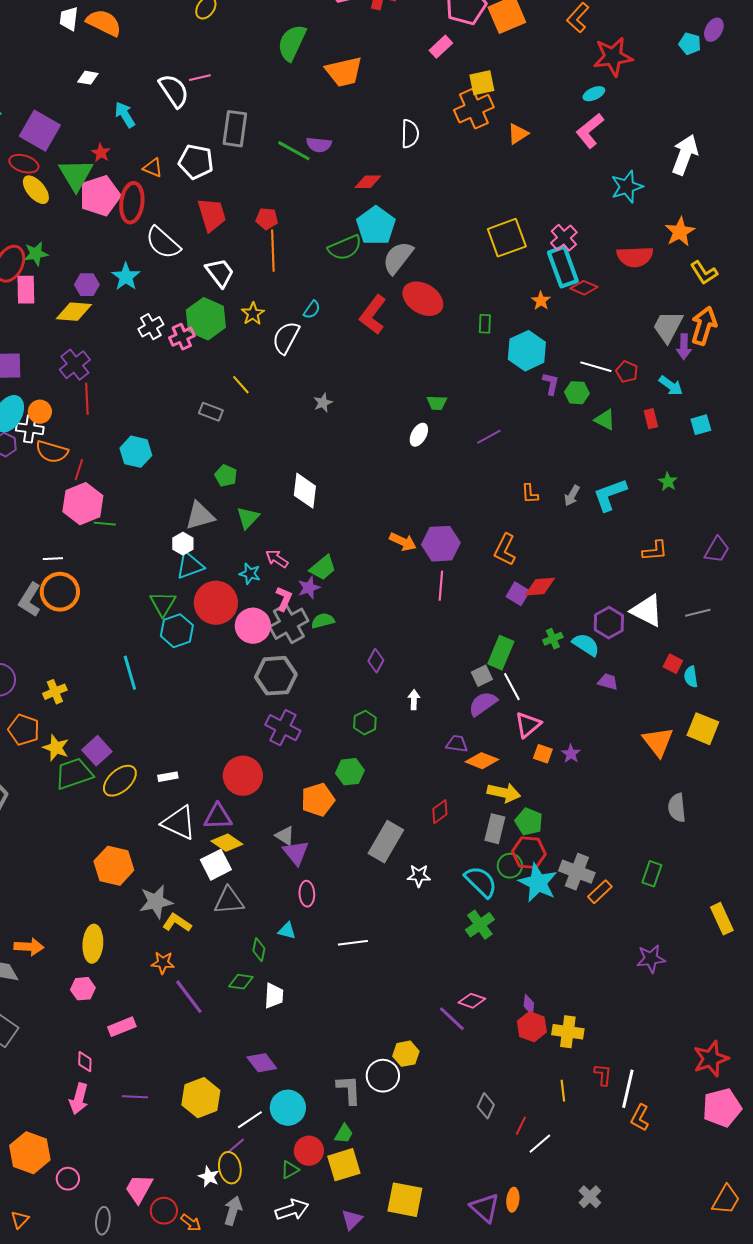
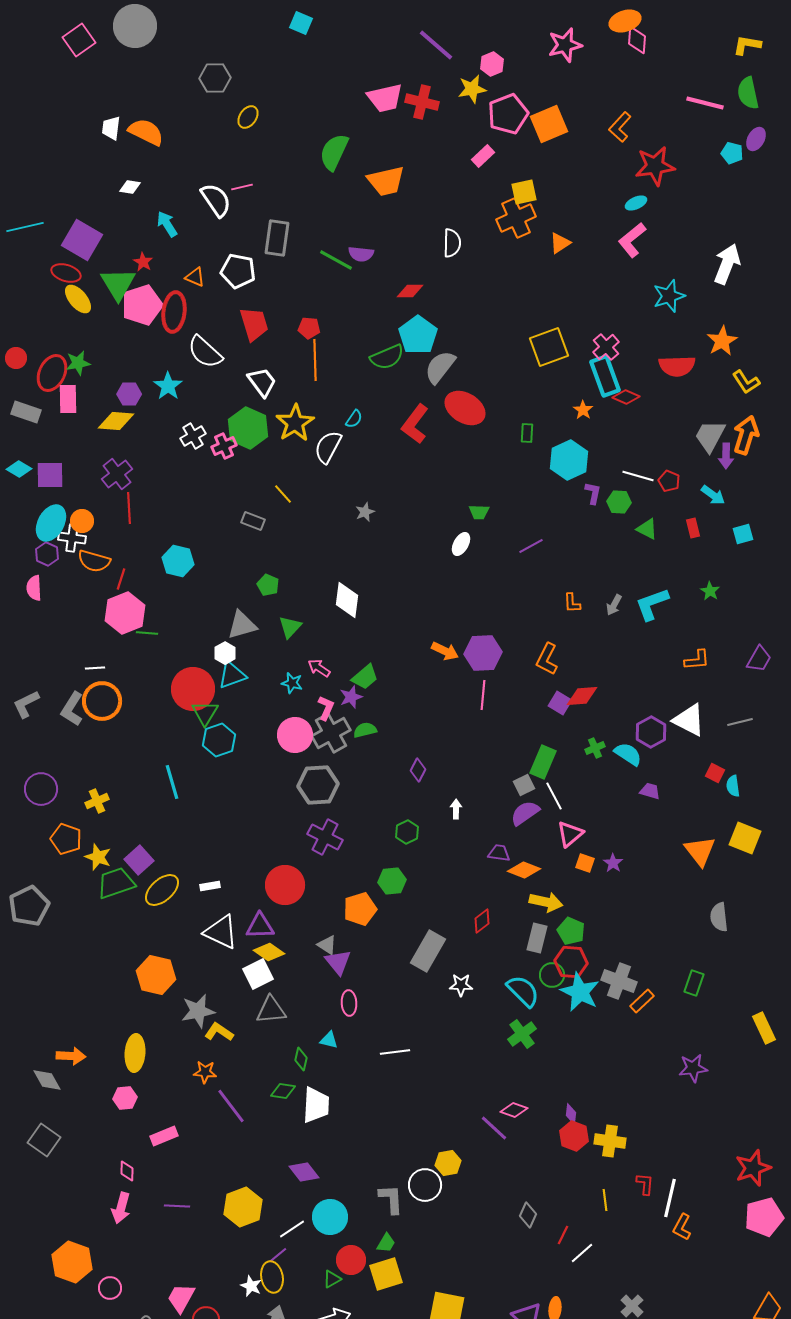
yellow star: (253, 314) -> (295, 423), size x1.6
red circle: (216, 603) -> (193, 689), moved
white trapezoid: (274, 996) -> (316, 1105), size x1.4

